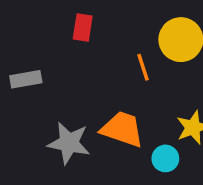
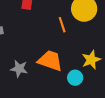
gray star: (69, 143) -> (19, 69), size x0.7

